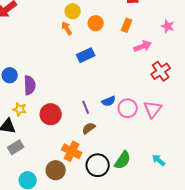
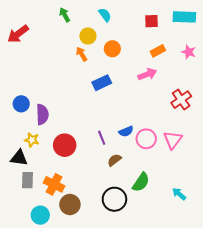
orange rectangle: (127, 25) -> (158, 51), moved, turned 40
pink arrow: (143, 46) -> (147, 74), moved
brown semicircle: (89, 128) -> (114, 160), moved
gray rectangle: (16, 147) -> (28, 180), turned -56
orange cross: (72, 151) -> (54, 184), moved
green semicircle: (123, 160) -> (141, 182), moved

